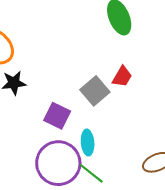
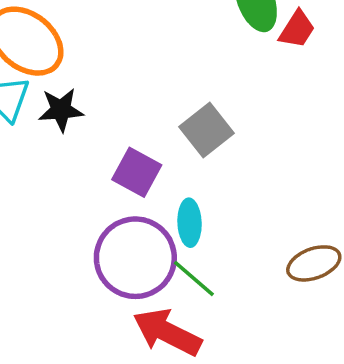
red trapezoid: (122, 77) -> (297, 29), moved

